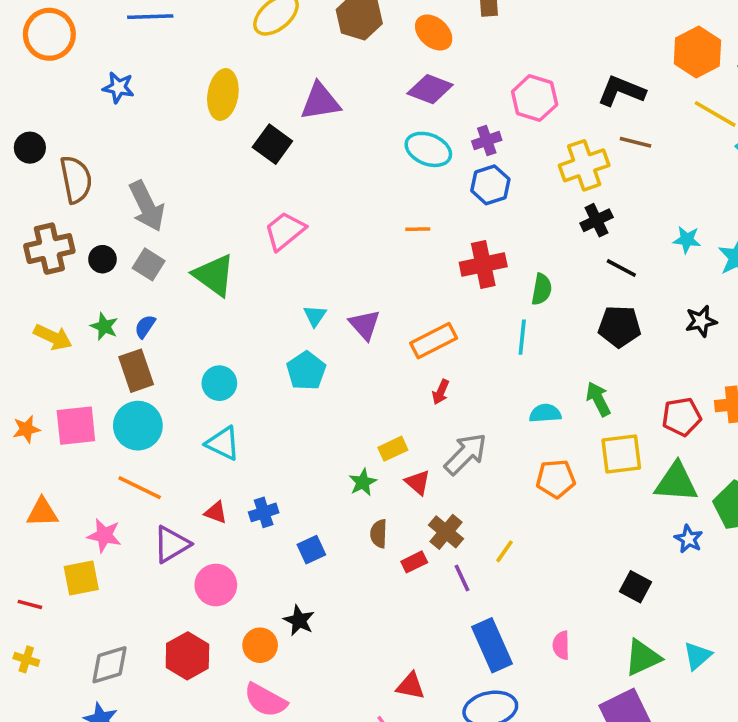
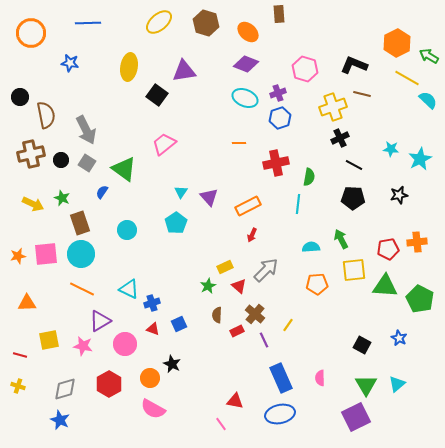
blue semicircle: (145, 326) -> (102, 192), moved
cyan triangle: (223, 443) -> (129, 289), moved
red triangle: (216, 512) -> (153, 329), moved
pink star: (104, 535) -> (83, 346), moved
blue star: (689, 539) -> (399, 338), moved
green triangle: (643, 658) -> (366, 385), turned -35

